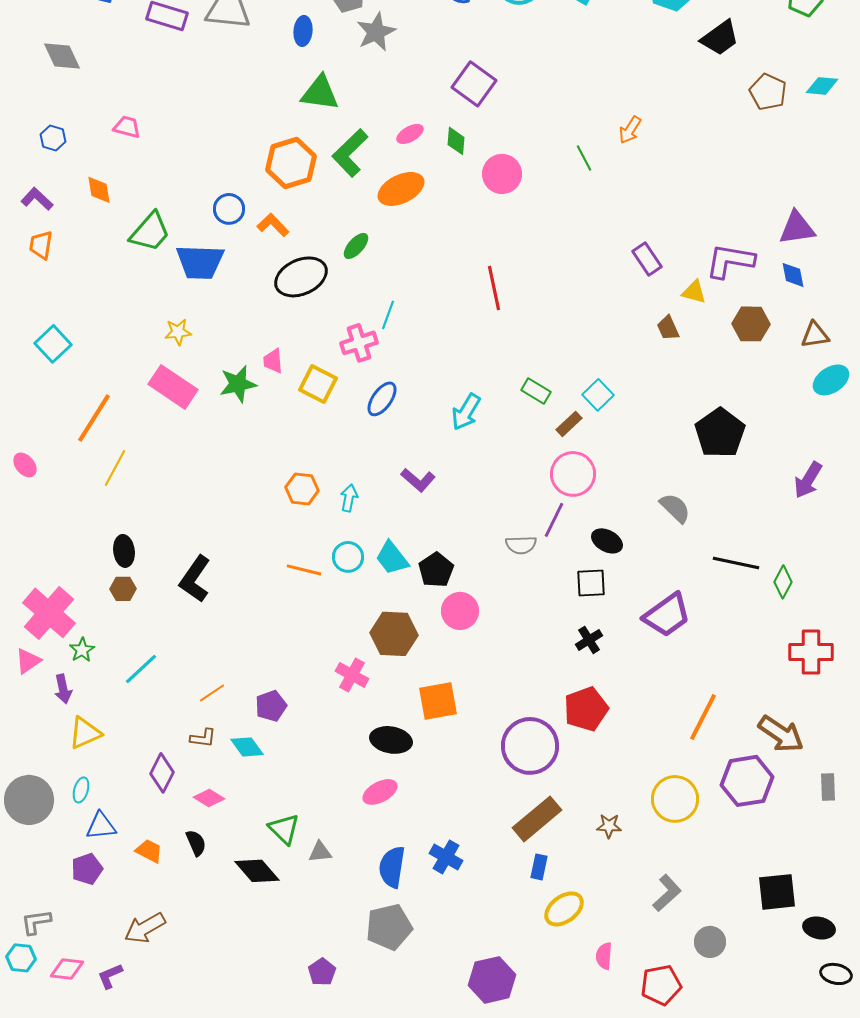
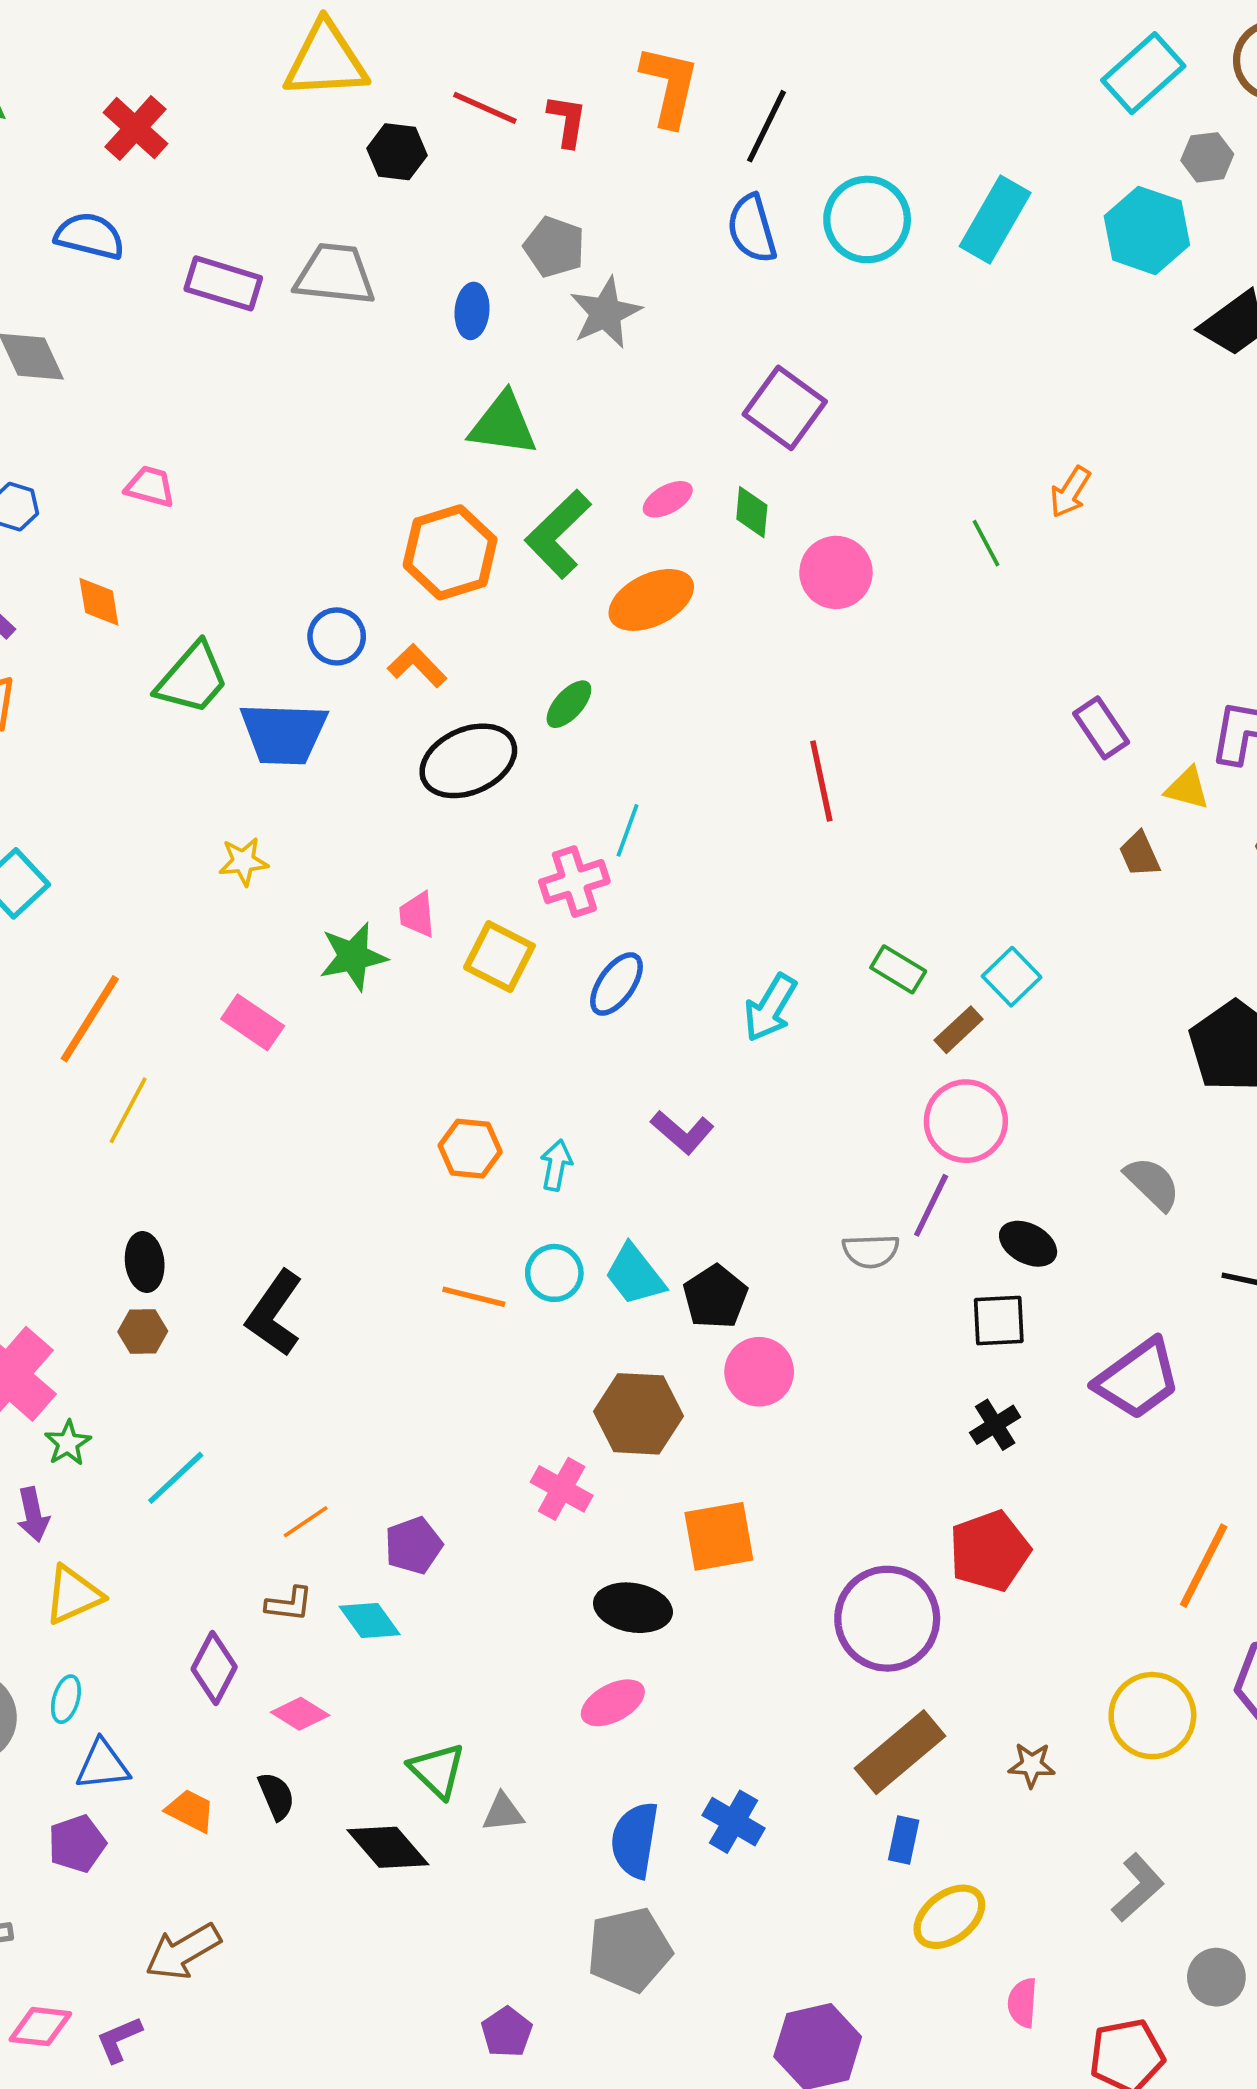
pink rectangle: (173, 387) -> (253, 1022), moved, size x0.7

